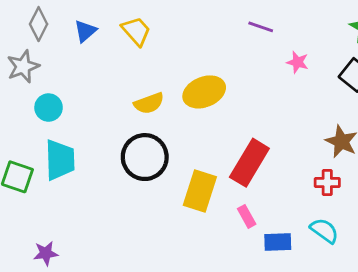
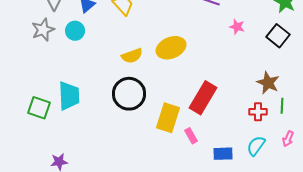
cyan circle: (49, 108) -> (75, 31), moved
pink rectangle: (247, 216) -> (191, 136), moved
cyan semicircle: (324, 231) -> (256, 146), turned -90

